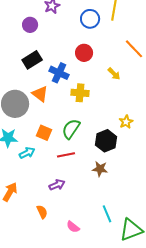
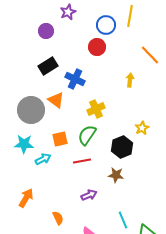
red circle: (84, 53) -> (97, 47), moved
yellow arrow: (114, 74) -> (130, 80), turned -128
yellow cross: (80, 93) -> (96, 109), moved, turned -30
orange square: (44, 133) -> (60, 139), turned -35
purple arrow: (57, 185) -> (89, 195), moved

